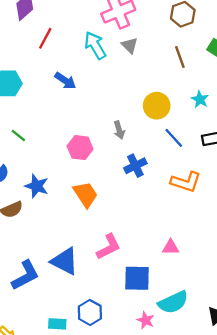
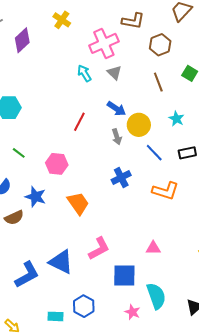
red line: (45, 38) -> (79, 122), moved
cyan arrow: (95, 45) -> (84, 73), size x0.7
blue arrow: (65, 81) -> (116, 109), moved
gray arrow: (119, 130) -> (117, 137), moved
pink hexagon: (80, 148) -> (57, 164), moved
cyan semicircle: (173, 302) -> (156, 296), turned -84

